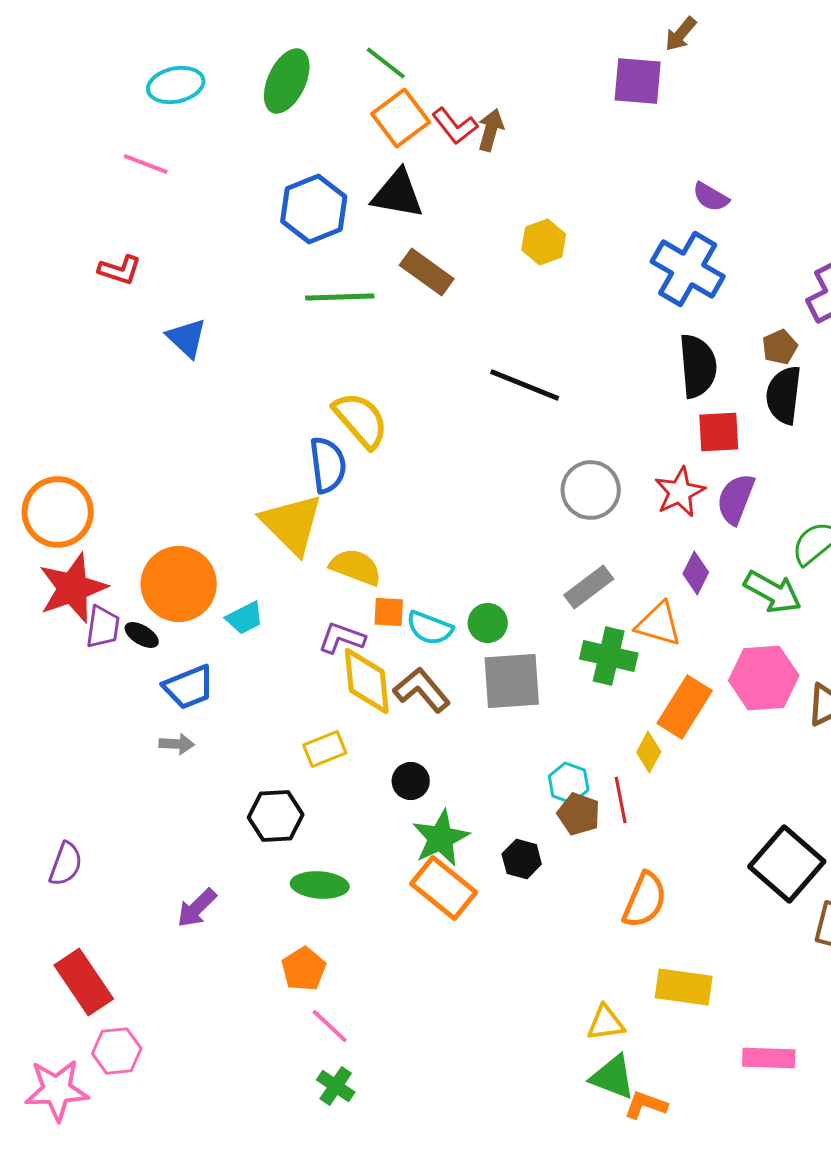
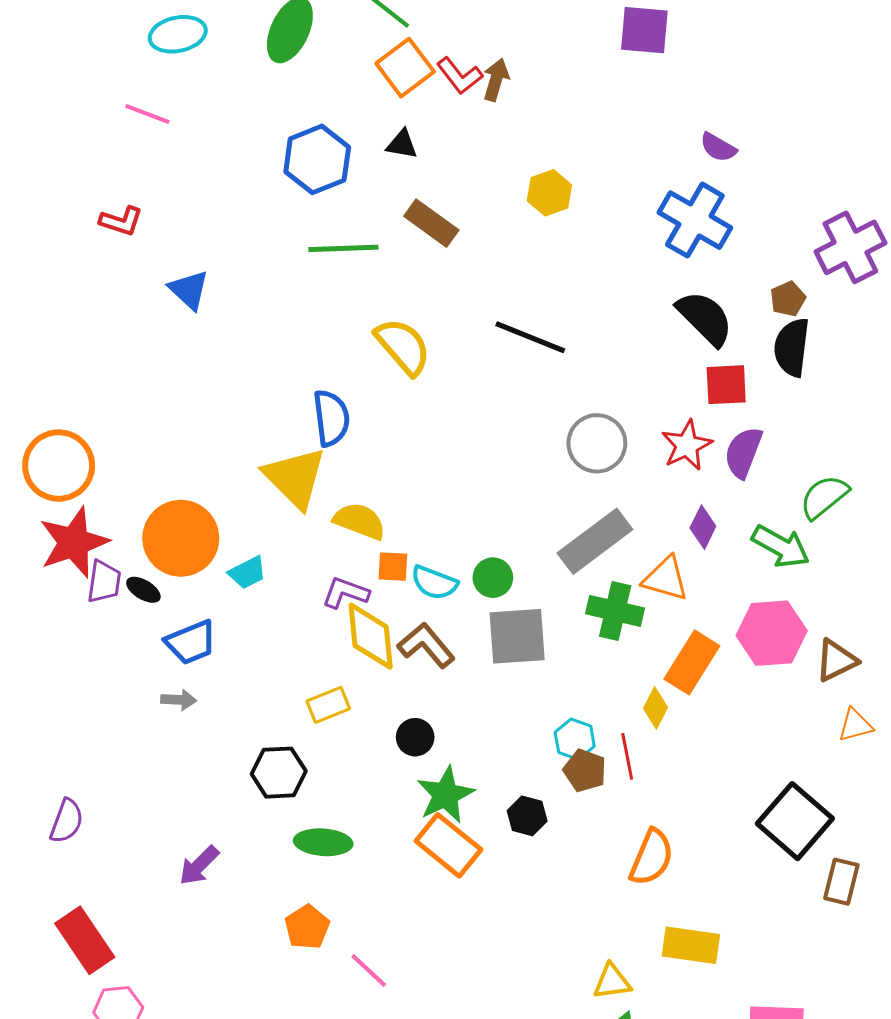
black triangle: (398, 194) -> (402, 144), size x0.6
black semicircle: (698, 366) -> (705, 318), turned -40
yellow semicircle: (361, 420) -> (403, 346), moved
gray rectangle: (589, 587) -> (595, 541), size x1.5
pink line: (330, 1026) -> (369, 971), moved

